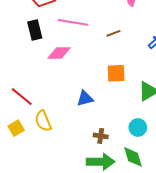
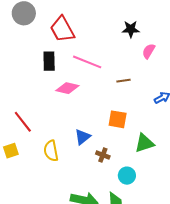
blue triangle: (85, 99) -> (83, 137), turned -36
yellow semicircle: (43, 121) -> (51, 151), moved
brown cross: (101, 136) -> (103, 155), moved

